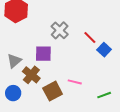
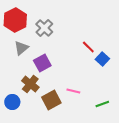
gray cross: (60, 30) -> (44, 28), moved
purple square: (43, 54) -> (42, 63), turned -30
gray triangle: (14, 61) -> (21, 48), moved

